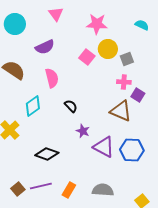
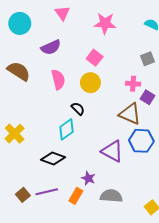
yellow circle: (108, 49) -> (90, 83), moved
gray square: (127, 59) -> (148, 59), moved
cyan diamond: (33, 106) -> (67, 129), moved
purple star: (83, 131) -> (88, 178), moved
blue hexagon: (132, 150) -> (141, 141), moved

